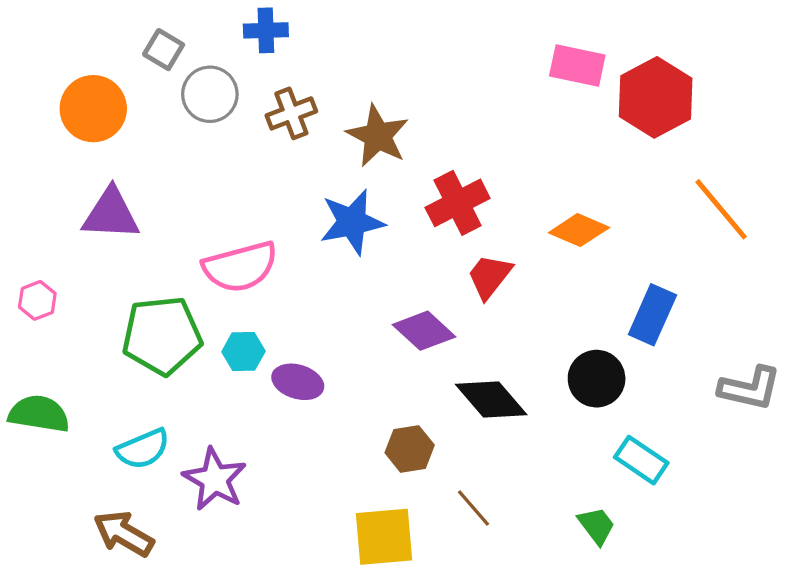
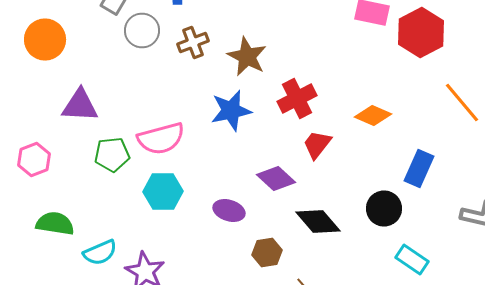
orange circle: (93, 109) -> (45, 40), moved
pink hexagon: (37, 300) -> (34, 160), size x1.4
green pentagon: (162, 335) -> (112, 154), moved, size x0.7
cyan hexagon: (243, 351) -> (163, 192), size x1.5
purple ellipse: (298, 382) -> (229, 210), moved
green semicircle: (39, 414) -> (55, 224), moved

